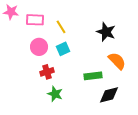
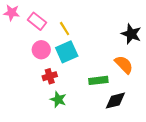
pink rectangle: (35, 20) -> (37, 21), turned 36
black star: (106, 32) -> (131, 34), moved
cyan square: (63, 49) -> (67, 52), size x1.5

